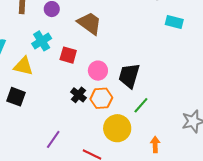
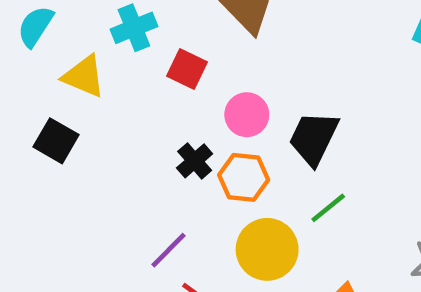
purple line: (53, 139) -> (169, 250), moved

